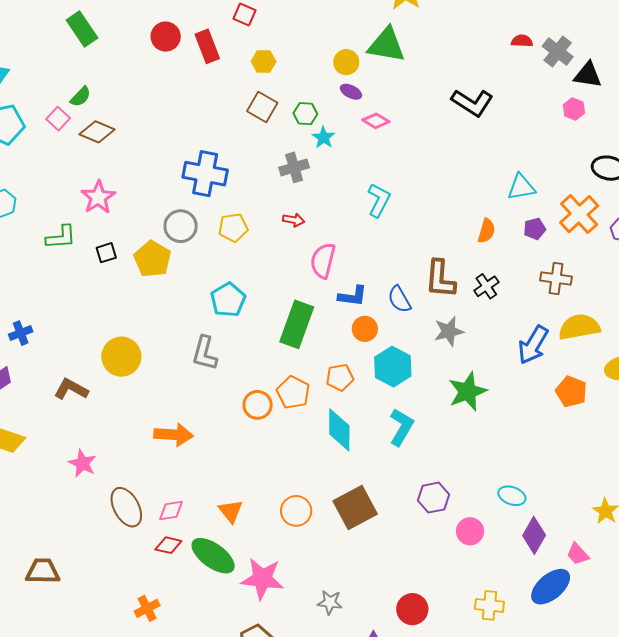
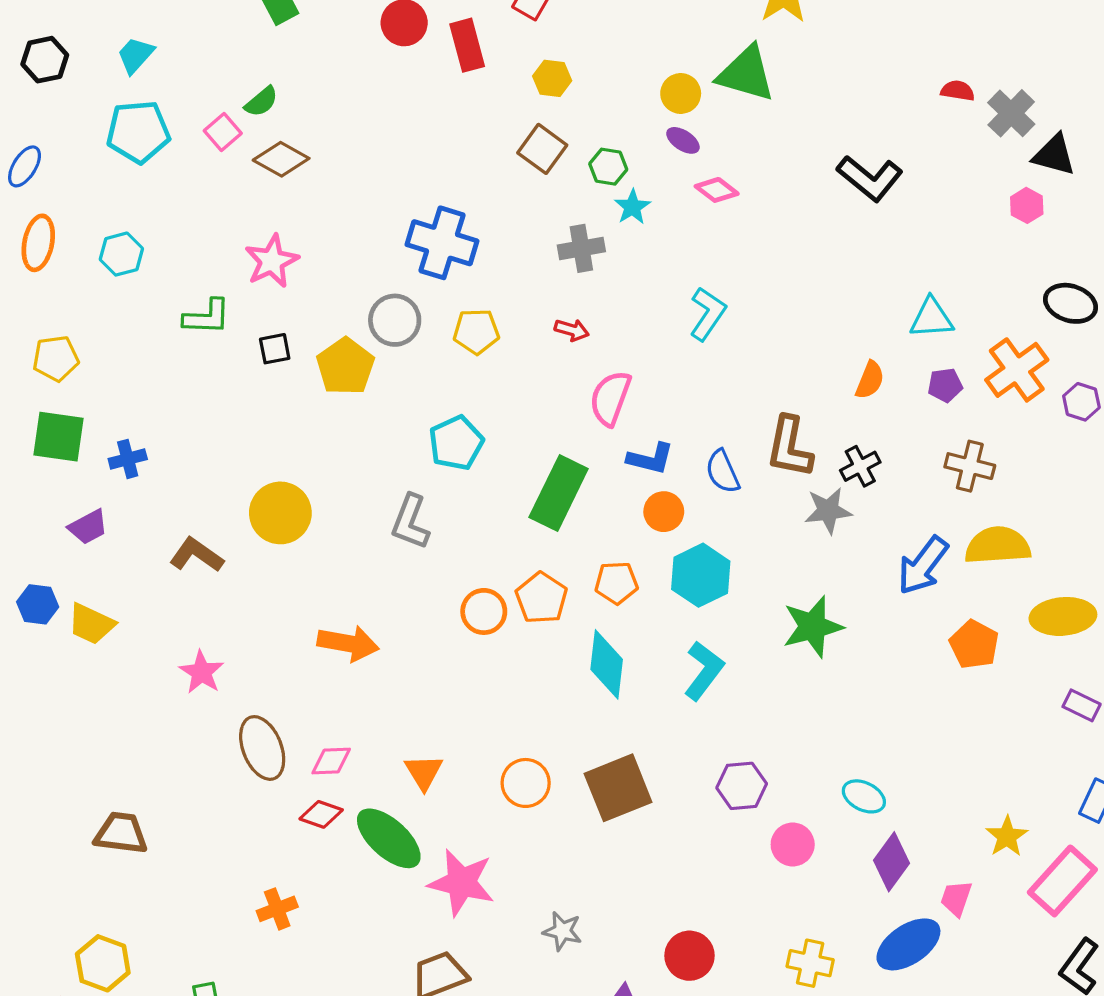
gray star: (449, 331) -> (828, 511), moved
pink trapezoid: (578, 554) -> (956, 898), turned 55

